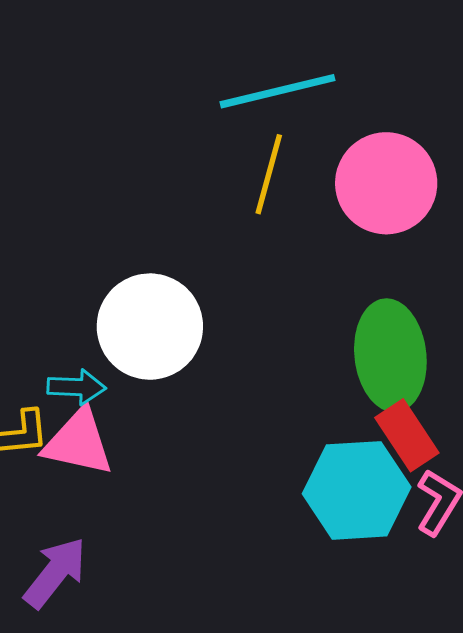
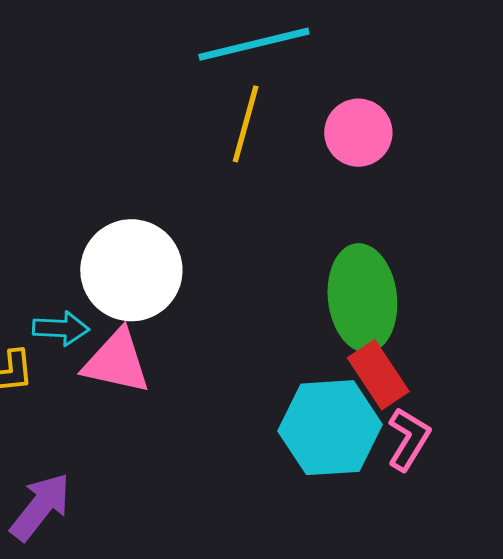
pink circle: (386, 183) -> (358, 133), size x0.7
pink triangle: (78, 442) -> (117, 362), moved

